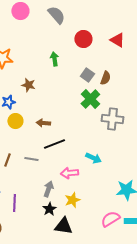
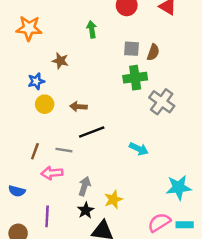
gray square: (87, 75) -> (131, 49), turned -32
green cross: (90, 99) -> (135, 78), turned 36
gray cross: (112, 119) -> (162, 102), turned 30
pink arrow: (69, 173) -> (52, 173), moved
purple line: (14, 203) -> (47, 216), moved

